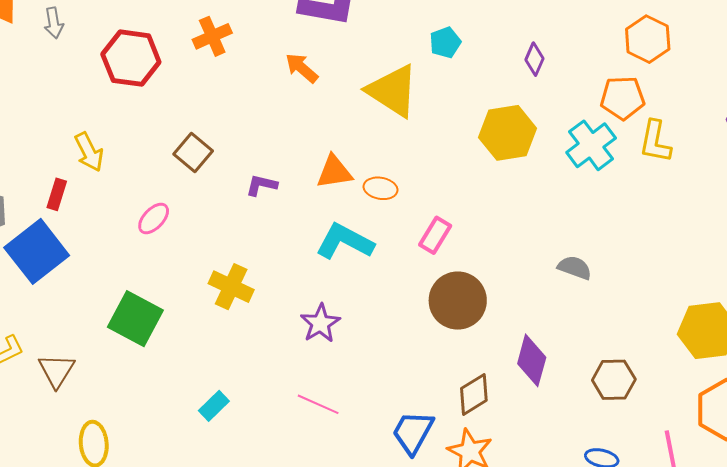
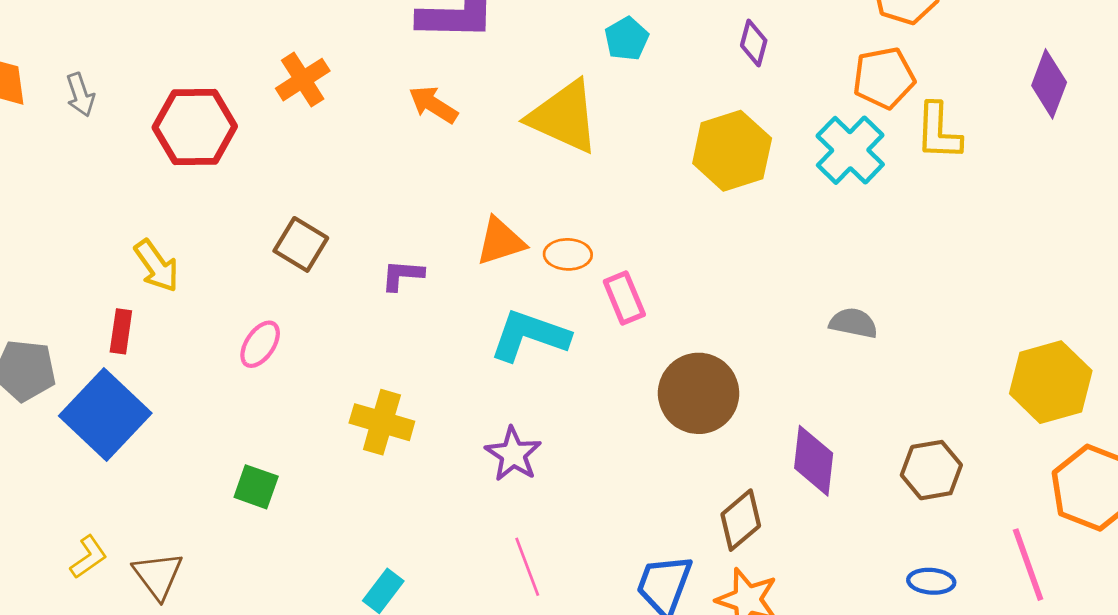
pink rectangle: (435, 235) -> (624, 298), moved, turned -45
green square: (135, 319) -> (256, 487), size x0.6
pink line: (318, 404) -> (527, 567), turned 54

